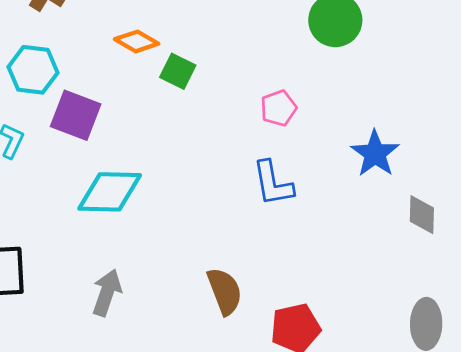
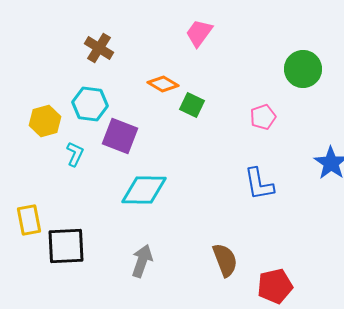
pink pentagon: (279, 108) -> (263, 117), moved

